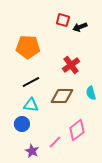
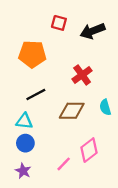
red square: (63, 20) -> (59, 23), moved
black arrow: (80, 27) -> (92, 31), size x1.5
cyan triangle: (31, 105) -> (24, 121), moved
purple star: (32, 151) -> (23, 171), moved

